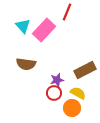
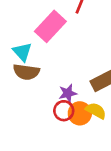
cyan triangle: (23, 26) -> (22, 52), moved
orange circle: (72, 108) -> (80, 113), moved

